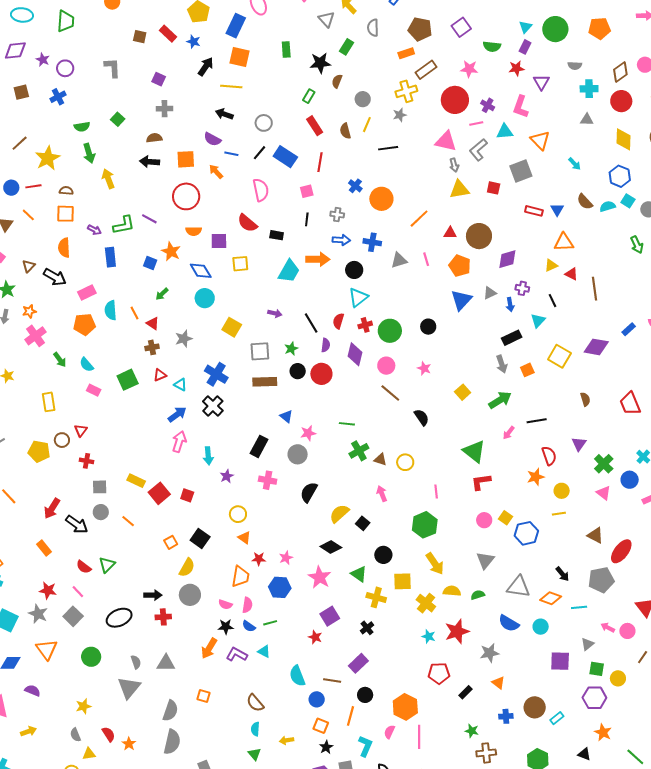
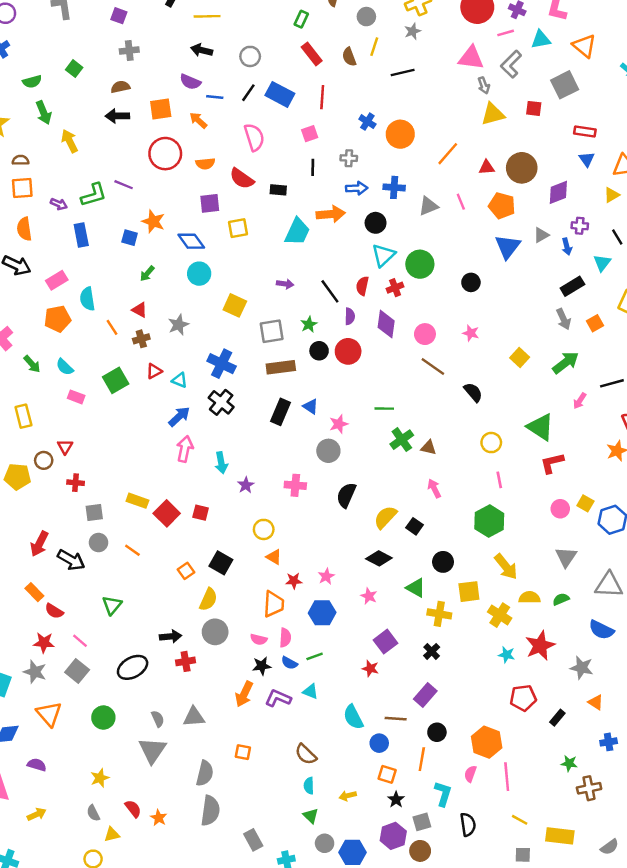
blue triangle: (557, 210) -> (587, 159), moved
orange semicircle: (194, 231) -> (205, 164), moved
orange line: (134, 313) -> (112, 327), moved
green circle: (390, 331) -> (420, 264), moved
black rectangle: (259, 446) -> (280, 412), moved
yellow circle: (405, 462) -> (491, 443), moved
red semicircle: (84, 567) -> (54, 611), moved
pink star: (320, 577) -> (369, 596), size x0.6
gray star: (489, 653) -> (582, 668), turned 30

